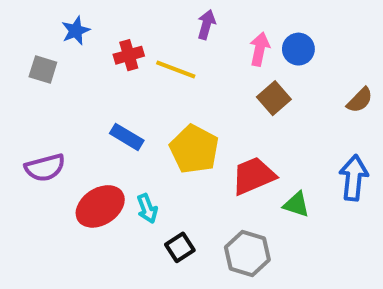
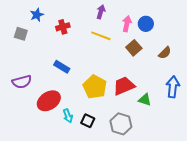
yellow line: (176, 69) -> (101, 36), moved
brown semicircle: (360, 100) -> (165, 53), moved
yellow pentagon: (194, 149) -> (95, 87), moved
cyan arrow: (147, 208) -> (68, 116), moved
black square: (180, 247) -> (88, 121), turned -32

